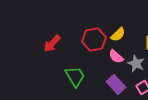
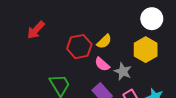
red arrow: (52, 44) -> (36, 30), moved

